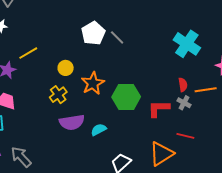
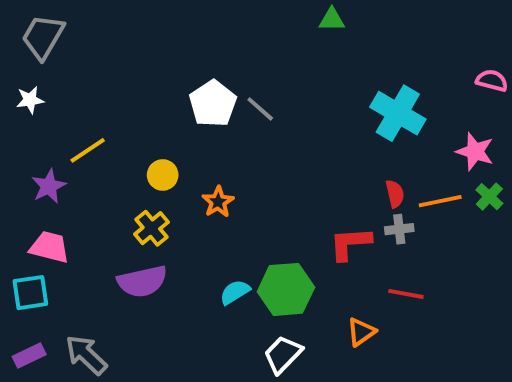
orange star: (93, 83) -> (218, 202), size x0.7
green hexagon: (126, 97) -> (286, 289), moved
gray cross: (184, 103) -> (399, 229), turned -32
purple semicircle: (72, 122) -> (142, 281), moved
orange triangle: (161, 154) -> (361, 332), size x0.6

